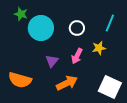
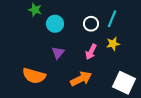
cyan line: (110, 23) -> (112, 19), moved
cyan circle: (41, 28) -> (55, 24), size x0.7
purple triangle: (52, 61) -> (58, 53), moved

